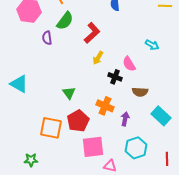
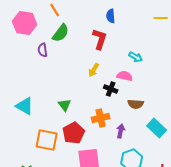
red L-shape: (92, 33) -> (100, 39), moved, turned -30
cyan arrow: (152, 45) -> (136, 57), moved
pink semicircle: (129, 64) -> (125, 76), turned 133
cyan triangle: (19, 84) -> (25, 106), moved
orange cross: (105, 106) -> (101, 118), turned -36

